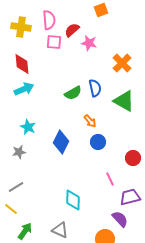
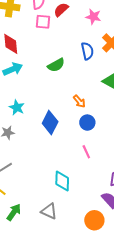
pink star: (89, 43) -> (93, 17), moved
blue semicircle: (95, 88) -> (87, 51), moved
green semicircle: (73, 93) -> (56, 65), moved
pink line: (110, 179) -> (86, 152), moved

